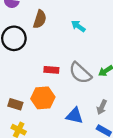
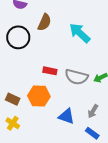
cyan arrow: (78, 26) -> (80, 33), size x1.6
gray semicircle: (80, 73) -> (76, 77), turned -35

